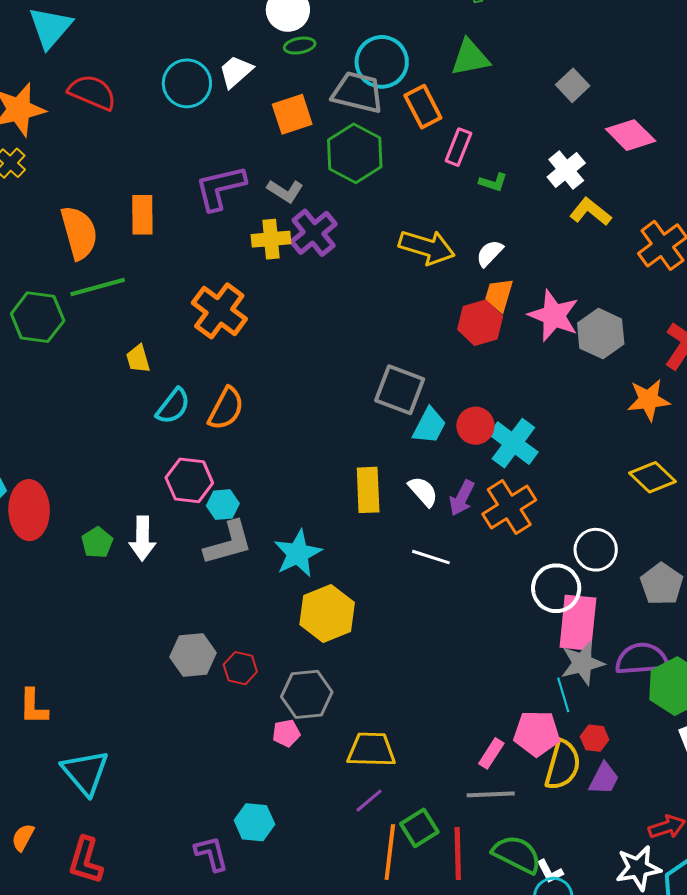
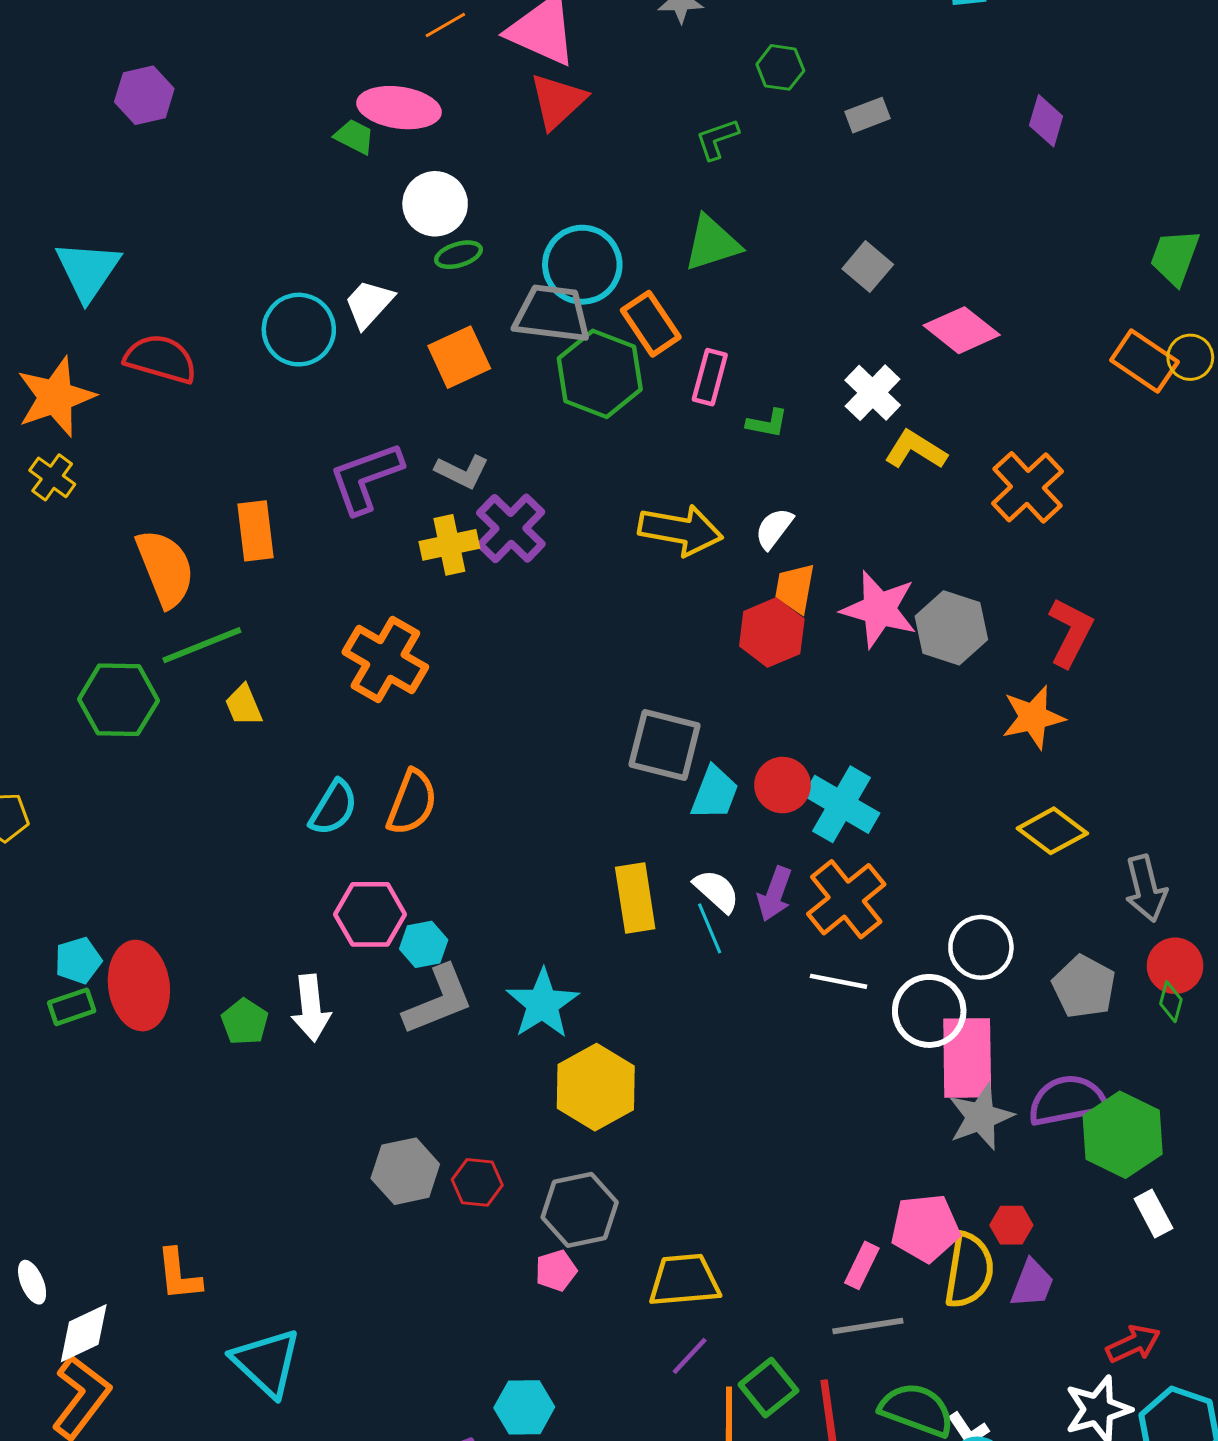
green hexagon: (355, 153) -> (600, 374), moved
yellow trapezoid: (138, 359) -> (244, 705), moved
white line: (431, 557) -> (839, 981), moved
cyan line: (563, 695) -> (710, 928), moved

